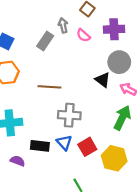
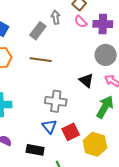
pink semicircle: (83, 35) -> (81, 22), moved
black triangle: (103, 80) -> (86, 80), moved
brown line: (49, 87) -> (41, 60), moved
black rectangle: (40, 146) -> (35, 150), moved

